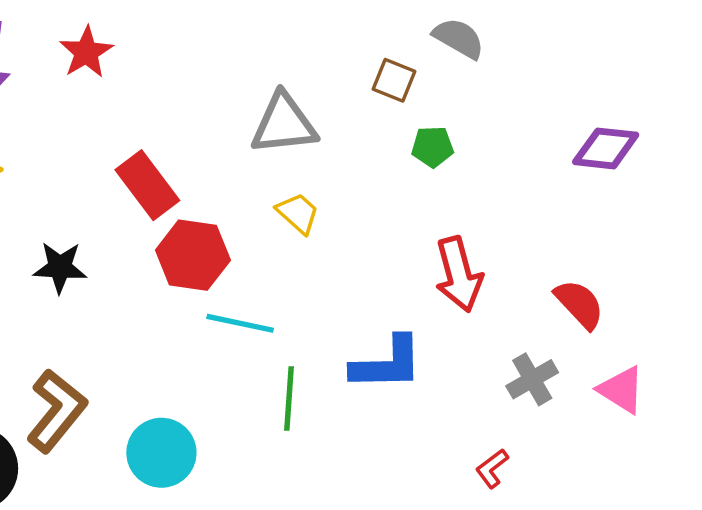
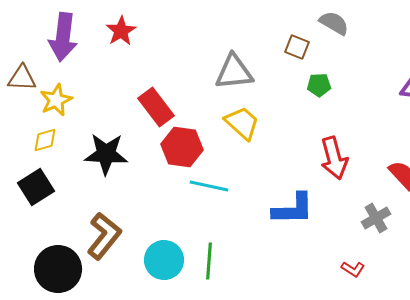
yellow trapezoid: (298, 213) -> (242, 123), size x1.4
black star: (60, 267) -> (106, 154), size x1.4
green line: (289, 399) -> (209, 261), moved
red L-shape: (492, 468) -> (353, 269), turned -110

